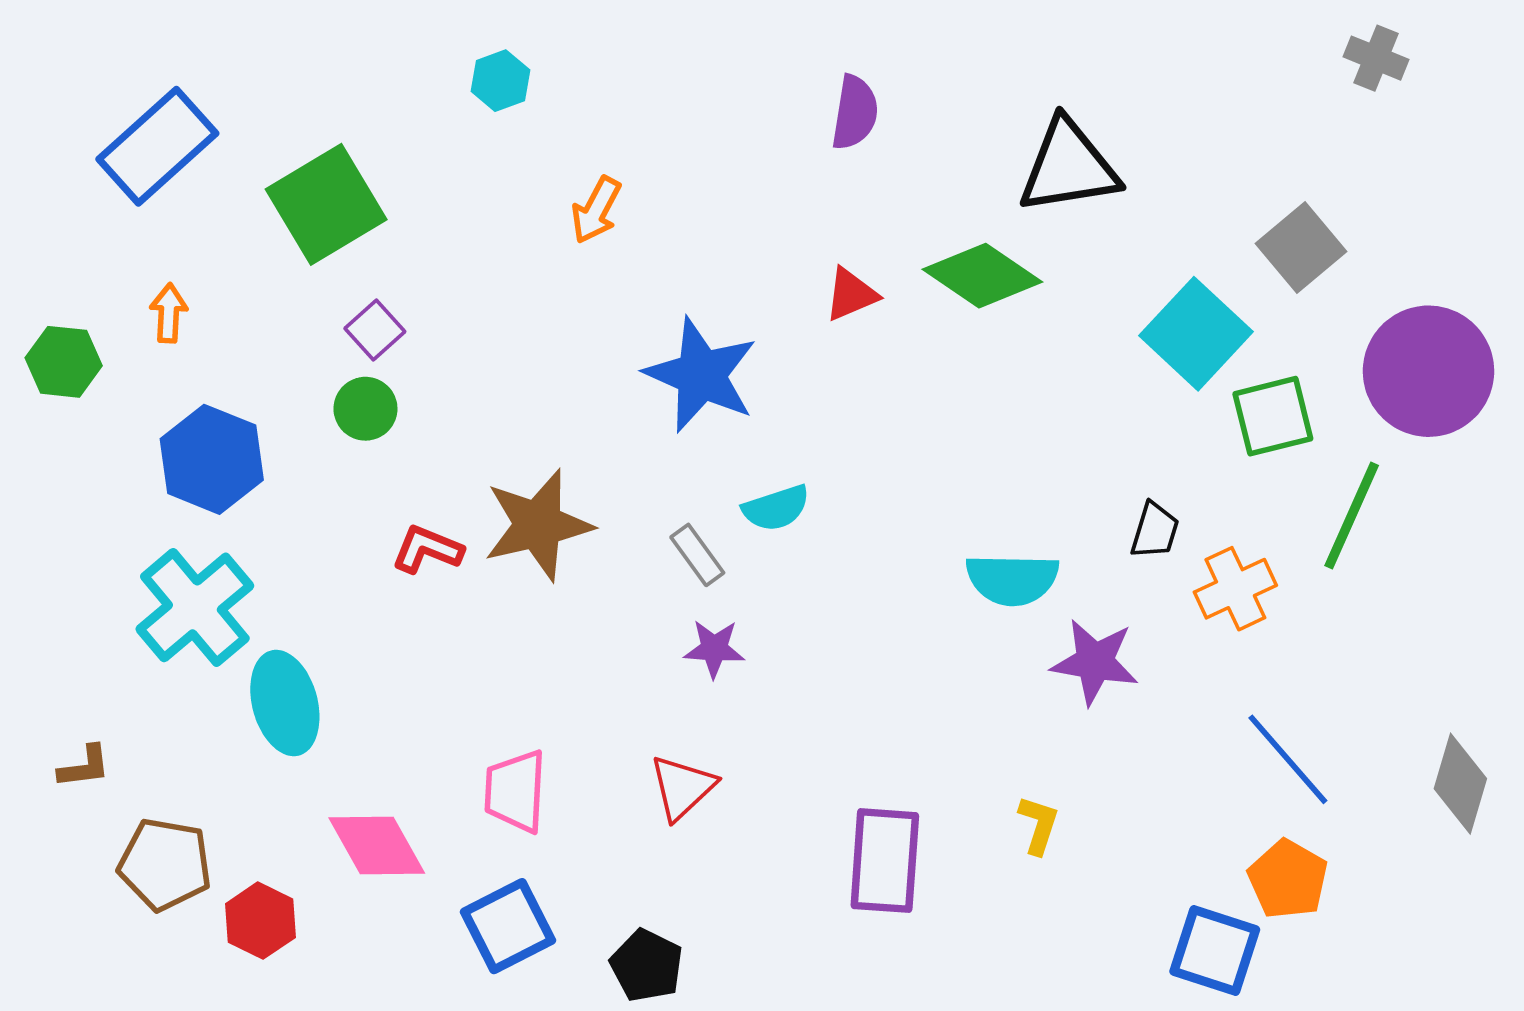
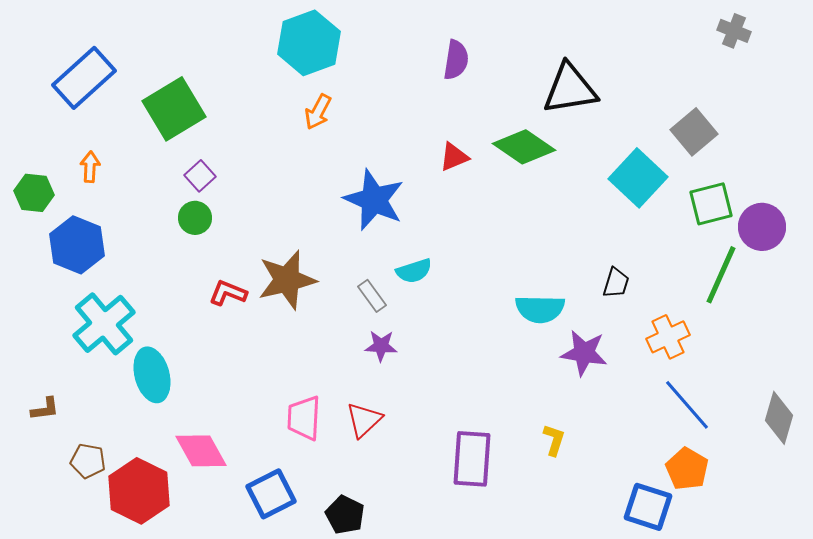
cyan hexagon: (500, 81) -> (309, 43), moved, size x2.0
purple circle: (1428, 371) -> (762, 227), moved, size x0.7
green square: (1273, 416) -> (711, 204), moved
blue hexagon: (212, 459) -> (77, 245), moved
orange cross: (1235, 589) -> (668, 337), moved
pink trapezoid: (515, 791) -> (304, 418), moved
brown pentagon: (165, 864) -> (88, 461), size x0.7
red hexagon: (260, 921) -> (139, 491), size x1.6

